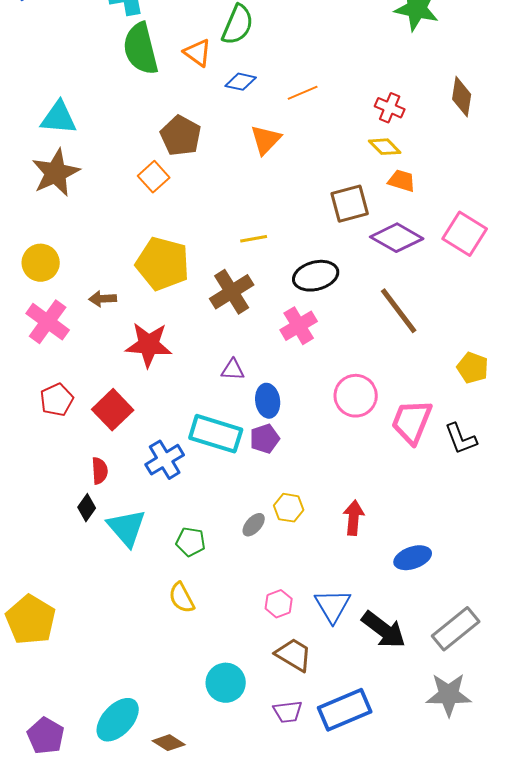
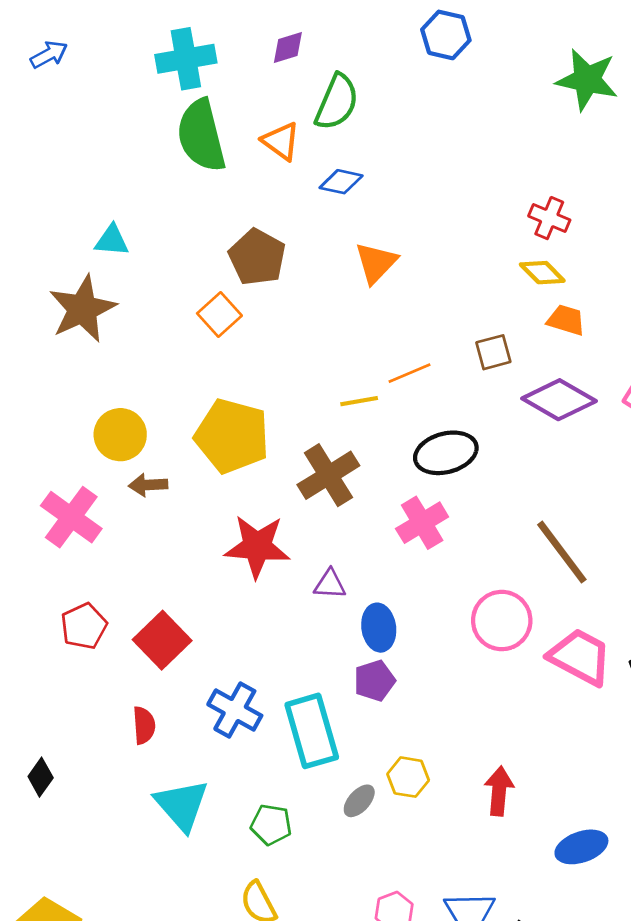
orange line: (303, 93) -> (410, 373), moved
cyan triangle: (59, 118) -> (112, 240), moved, size x0.7
brown square: (350, 204) -> (493, 352), size x0.7
yellow circle: (41, 263) -> (120, 435), moved
brown line: (399, 311) -> (562, 552), moved
red star: (149, 345) -> (257, 546), moved
pink trapezoid: (412, 422) -> (580, 657), turned 96
cyan rectangle: (216, 434) -> (312, 731), moved, turned 57
blue cross: (165, 460) -> (235, 710), turned -30
black diamond: (87, 508) -> (41, 777), moved

